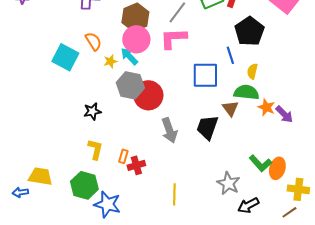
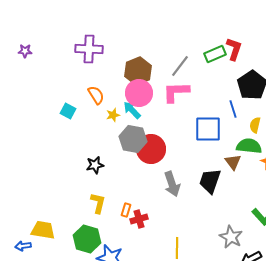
cyan square: (65, 57) -> (68, 111), size x0.6

